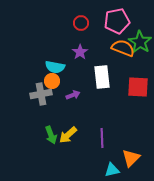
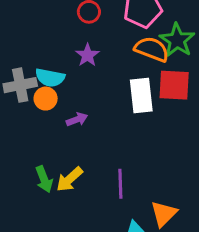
white rectangle: (102, 77) -> (141, 96), moved
red square: (138, 87) -> (174, 85), moved
gray cross: (41, 94) -> (20, 85), moved

